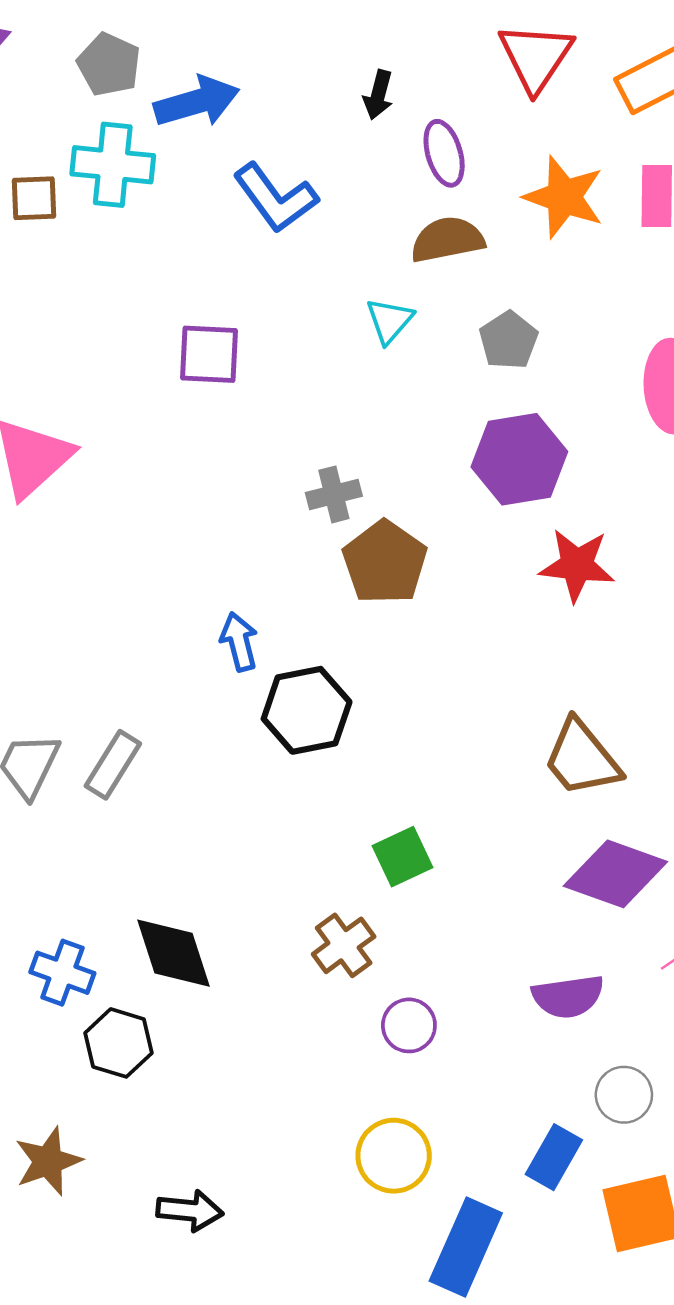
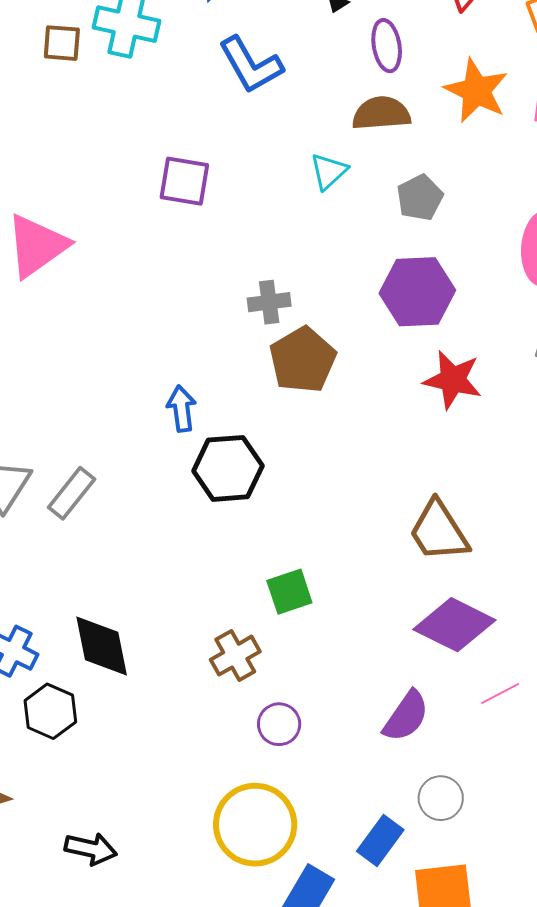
purple semicircle: (568, 996) -> (406, 716), turned -54
yellow circle: (394, 1156) -> (255, 825), size x1.4

